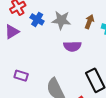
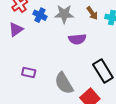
brown arrow: (89, 22) -> (92, 13), turned 128

